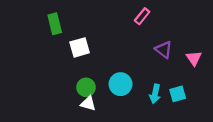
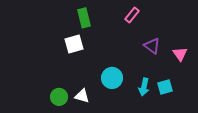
green rectangle: (55, 24) -> (84, 18), moved
green circle: (86, 87) -> (59, 97), moved

